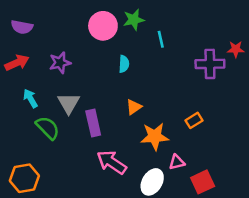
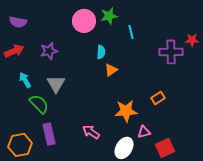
orange triangle: (134, 107) -> (111, 70), moved
purple rectangle: (93, 123) -> (49, 134), moved
pink arrow: (112, 162) -> (91, 132), size x0.7

